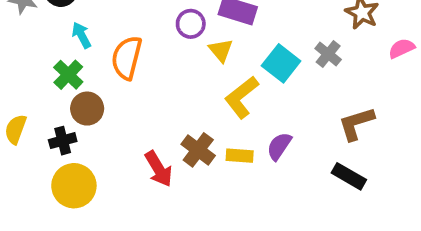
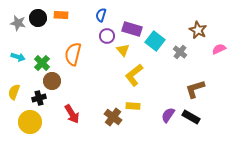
cyan arrow: (81, 35) -> (18, 57), moved, turned 136
cyan square: (281, 63) -> (155, 41), moved
purple semicircle: (279, 146) -> (168, 115), moved
brown cross: (198, 150) -> (113, 117), moved
red arrow: (159, 169) -> (72, 114), moved
yellow circle: (74, 186) -> (30, 122), moved

